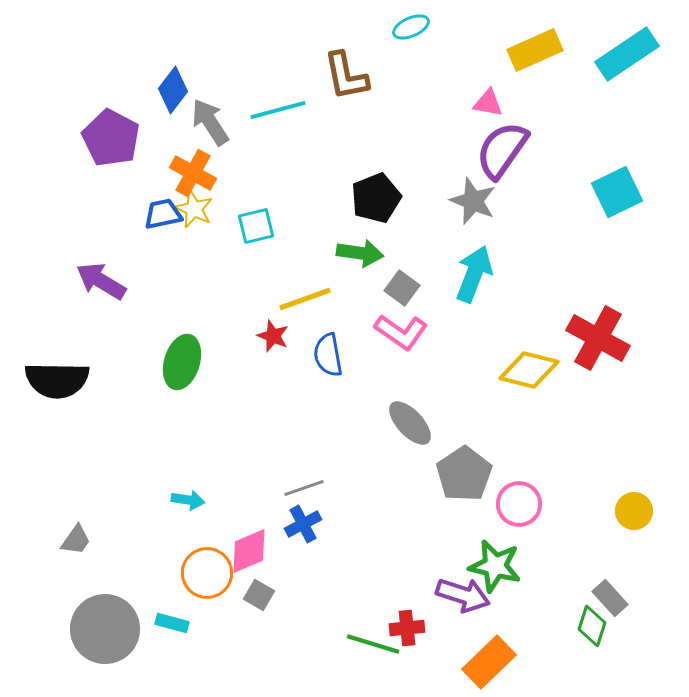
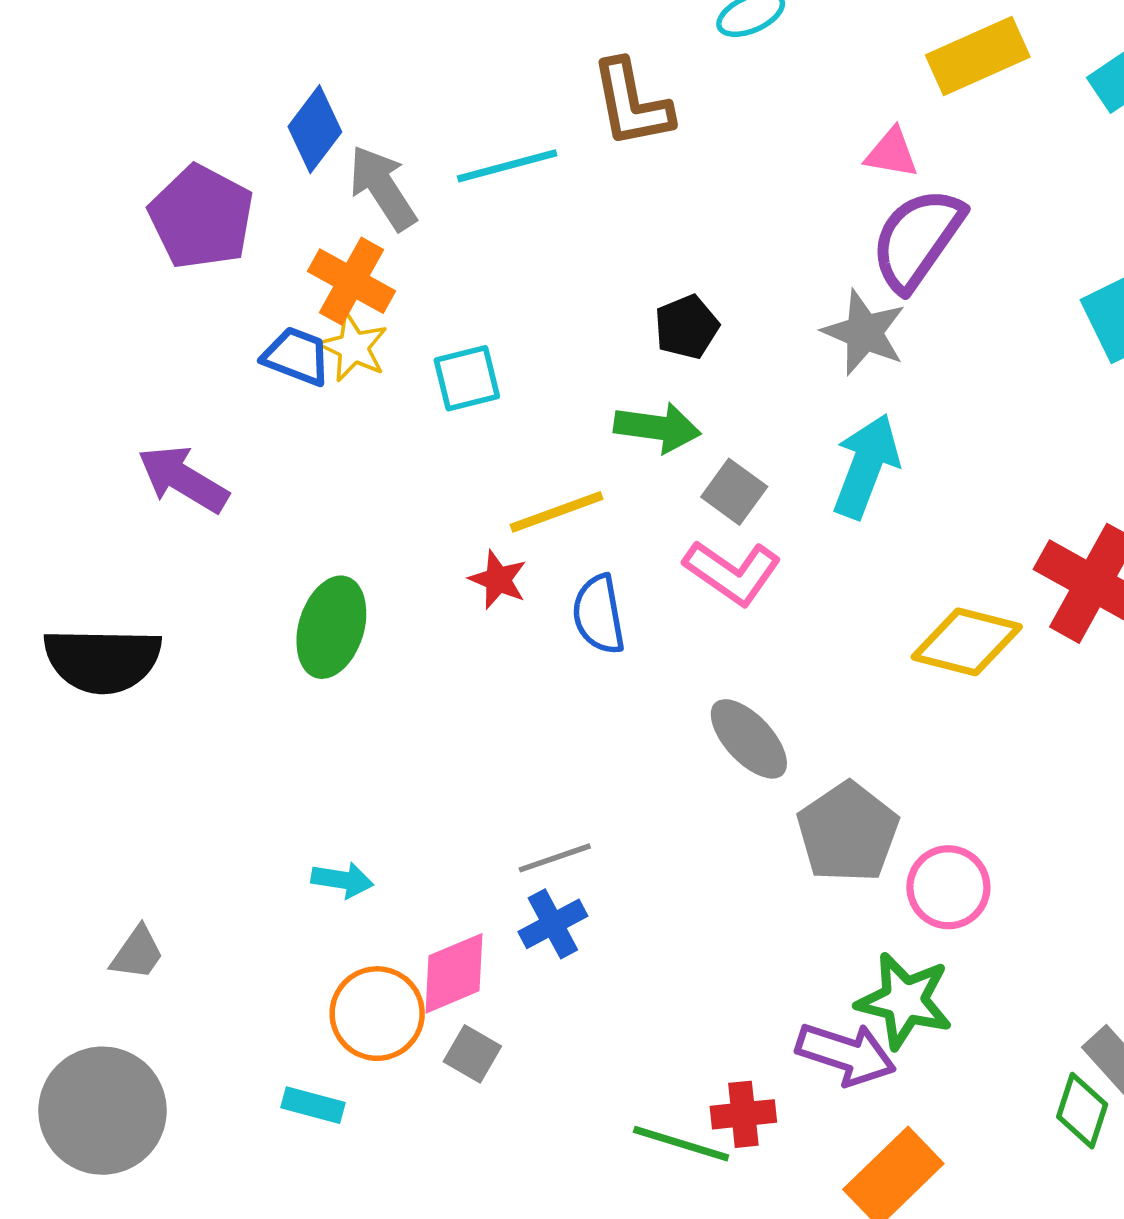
black pentagon: (376, 198) -> (687, 327), size x0.7
blue trapezoid: (163, 214) -> (297, 356), turned 33
gray circle: (105, 629) -> (102, 1111), moved

